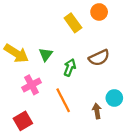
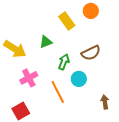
green triangle: (46, 54) -> (46, 42), moved, turned 32
cyan circle: (114, 98) -> (79, 79), moved
brown arrow: (97, 111) -> (105, 102), moved

